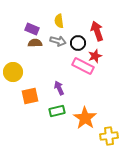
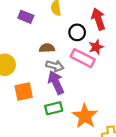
gray arrow: (58, 41) -> (55, 66), moved
brown semicircle: (35, 43) -> (47, 48), moved
purple arrow: (59, 88) -> (56, 83), size x1.5

